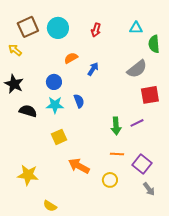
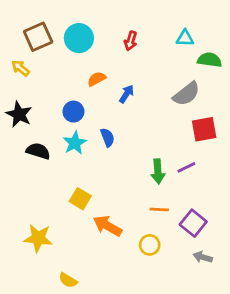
green semicircle: (154, 44) -> (210, 60), turned 102
cyan star: (55, 105) -> (75, 143), turned -30
yellow square: (59, 137) -> (80, 199), moved, turned -35
gray arrow: (149, 189) -> (203, 257), turned 144

